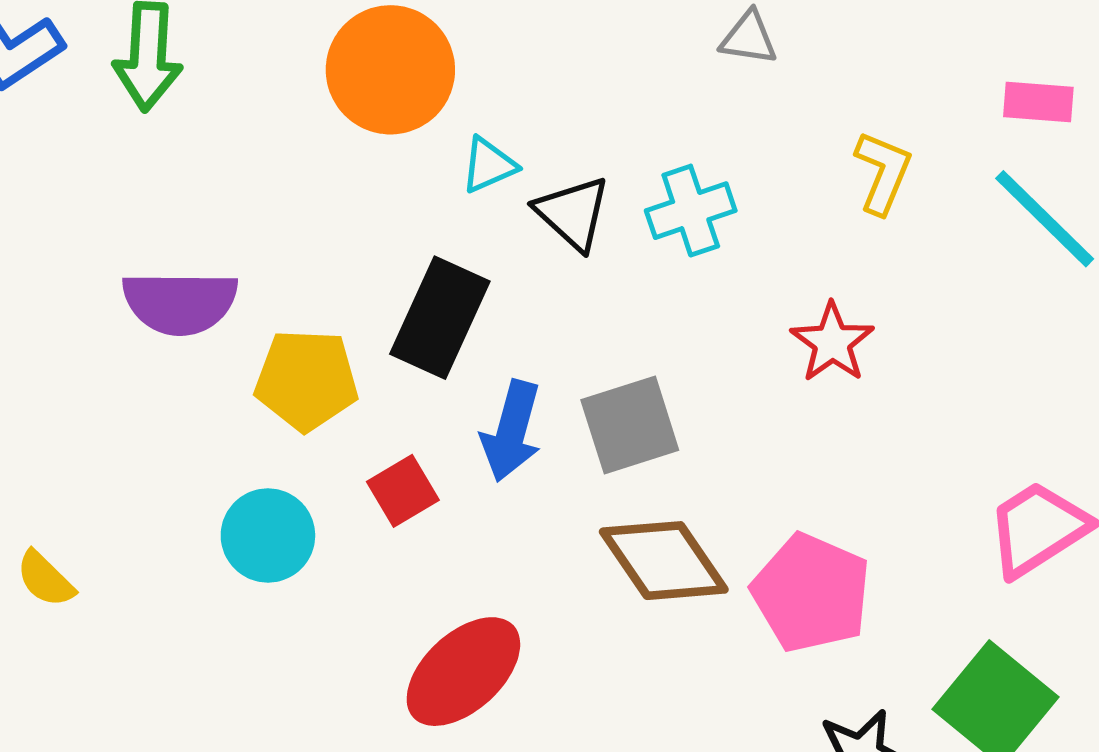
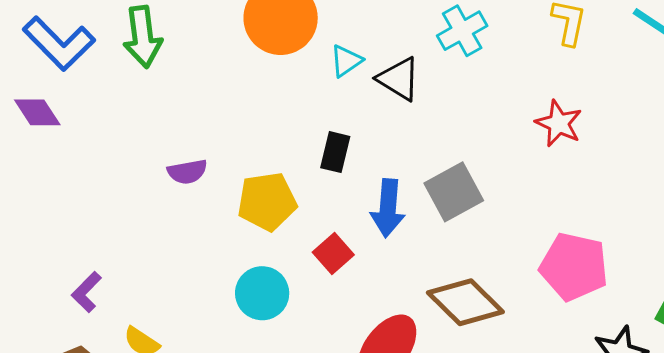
cyan cross: (691, 211) -> (462, 31), moved
purple semicircle: (180, 303) -> (187, 172), size x0.6
black rectangle: (440, 318) -> (335, 152), size x0.6
brown diamond: (664, 561) -> (465, 302), moved

